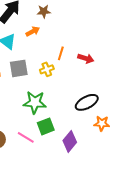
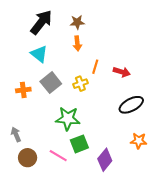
orange arrow: (33, 31) -> (77, 43), moved, turned 112
gray square: (19, 68) -> (51, 83), turned -30
black ellipse: (87, 102) -> (131, 105), moved

